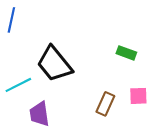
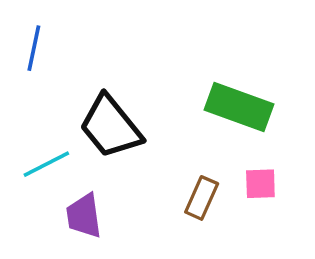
green rectangle: (126, 53) -> (239, 107), size x1.8

